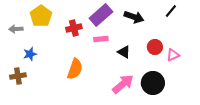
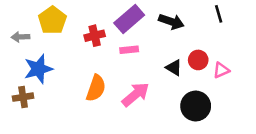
black line: (171, 11) -> (219, 14), turned -56
black triangle: (124, 52) -> (174, 68), moved
blue star: (30, 54) -> (38, 69), size x1.6
pink arrow: (123, 84) -> (136, 94), moved

